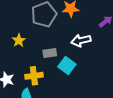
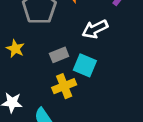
yellow cross: (34, 76) -> (64, 86), moved

